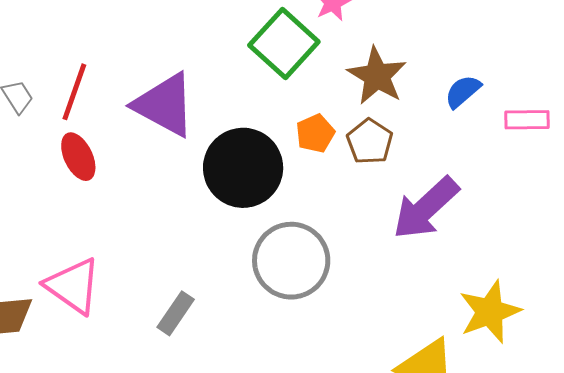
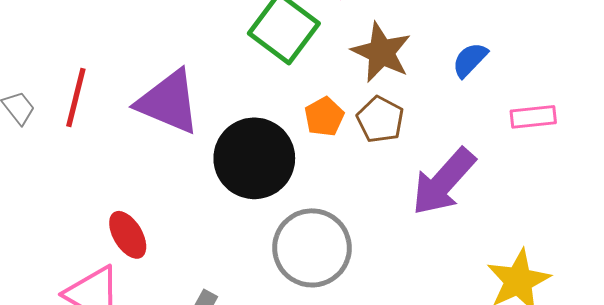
pink rectangle: (527, 120) -> (533, 117), moved
red ellipse: (78, 157) -> (128, 235), moved

